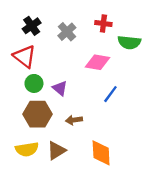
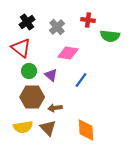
pink diamond: (97, 62) -> (68, 53), moved
blue line: (110, 94) -> (81, 80), moved
brown arrow: (74, 120) -> (55, 108), moved
brown triangle: (56, 151) -> (48, 128), turned -42

